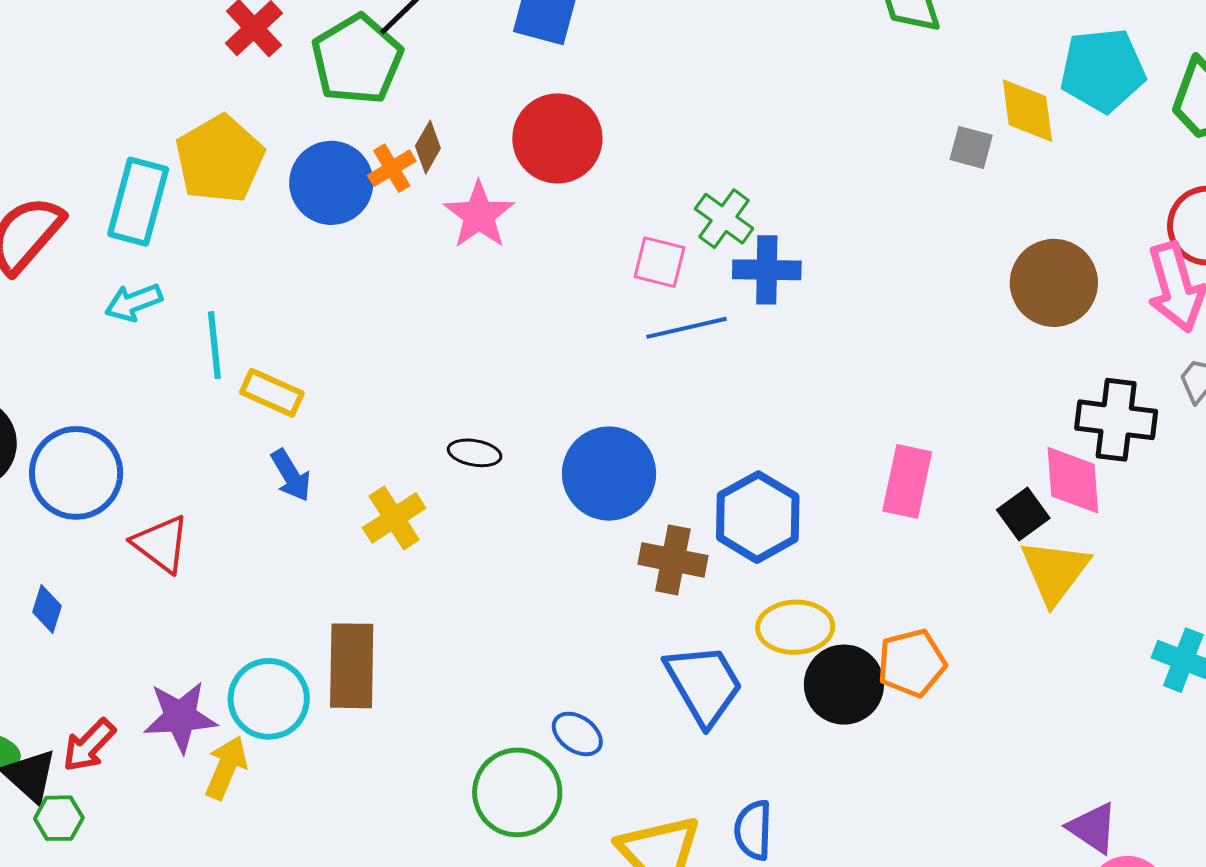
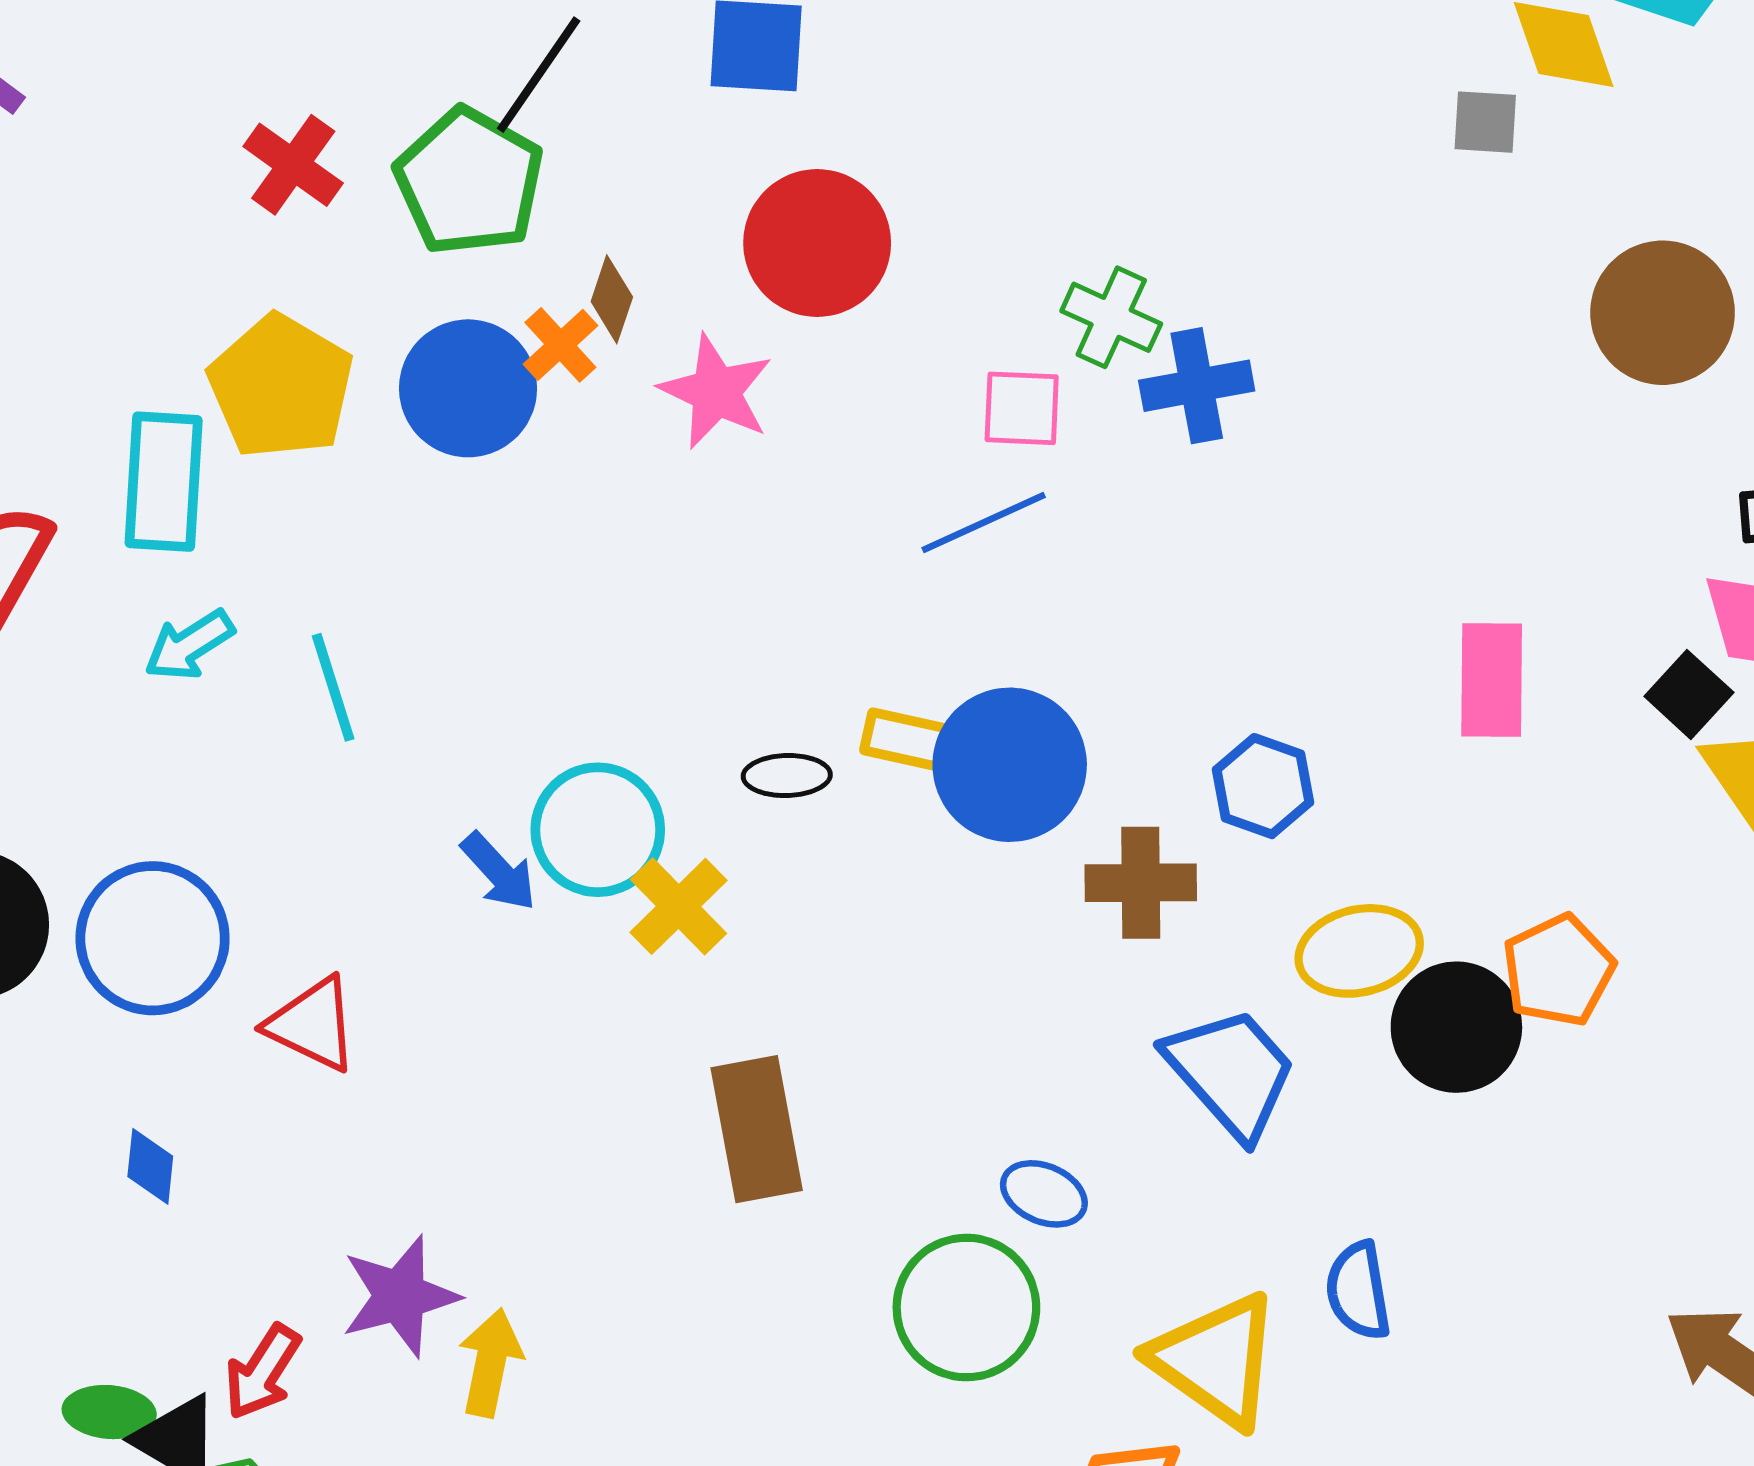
blue line: (687, 328) -> (984, 523), moved
yellow rectangle: (272, 393) -> (912, 741), moved
blue hexagon: (758, 517) -> (1263, 786), size x0.7
brown rectangle: (352, 666) -> (757, 1129), moved
cyan circle: (269, 699) -> (598, 830), moved

